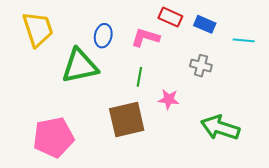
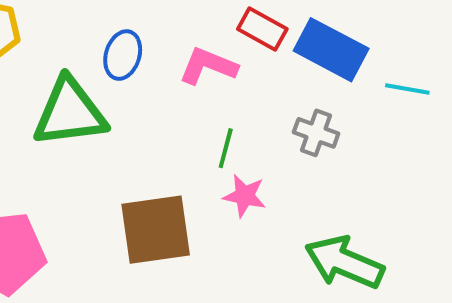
blue rectangle: (205, 24) -> (331, 50), size x1.6
green line: (139, 77) -> (226, 148), moved

